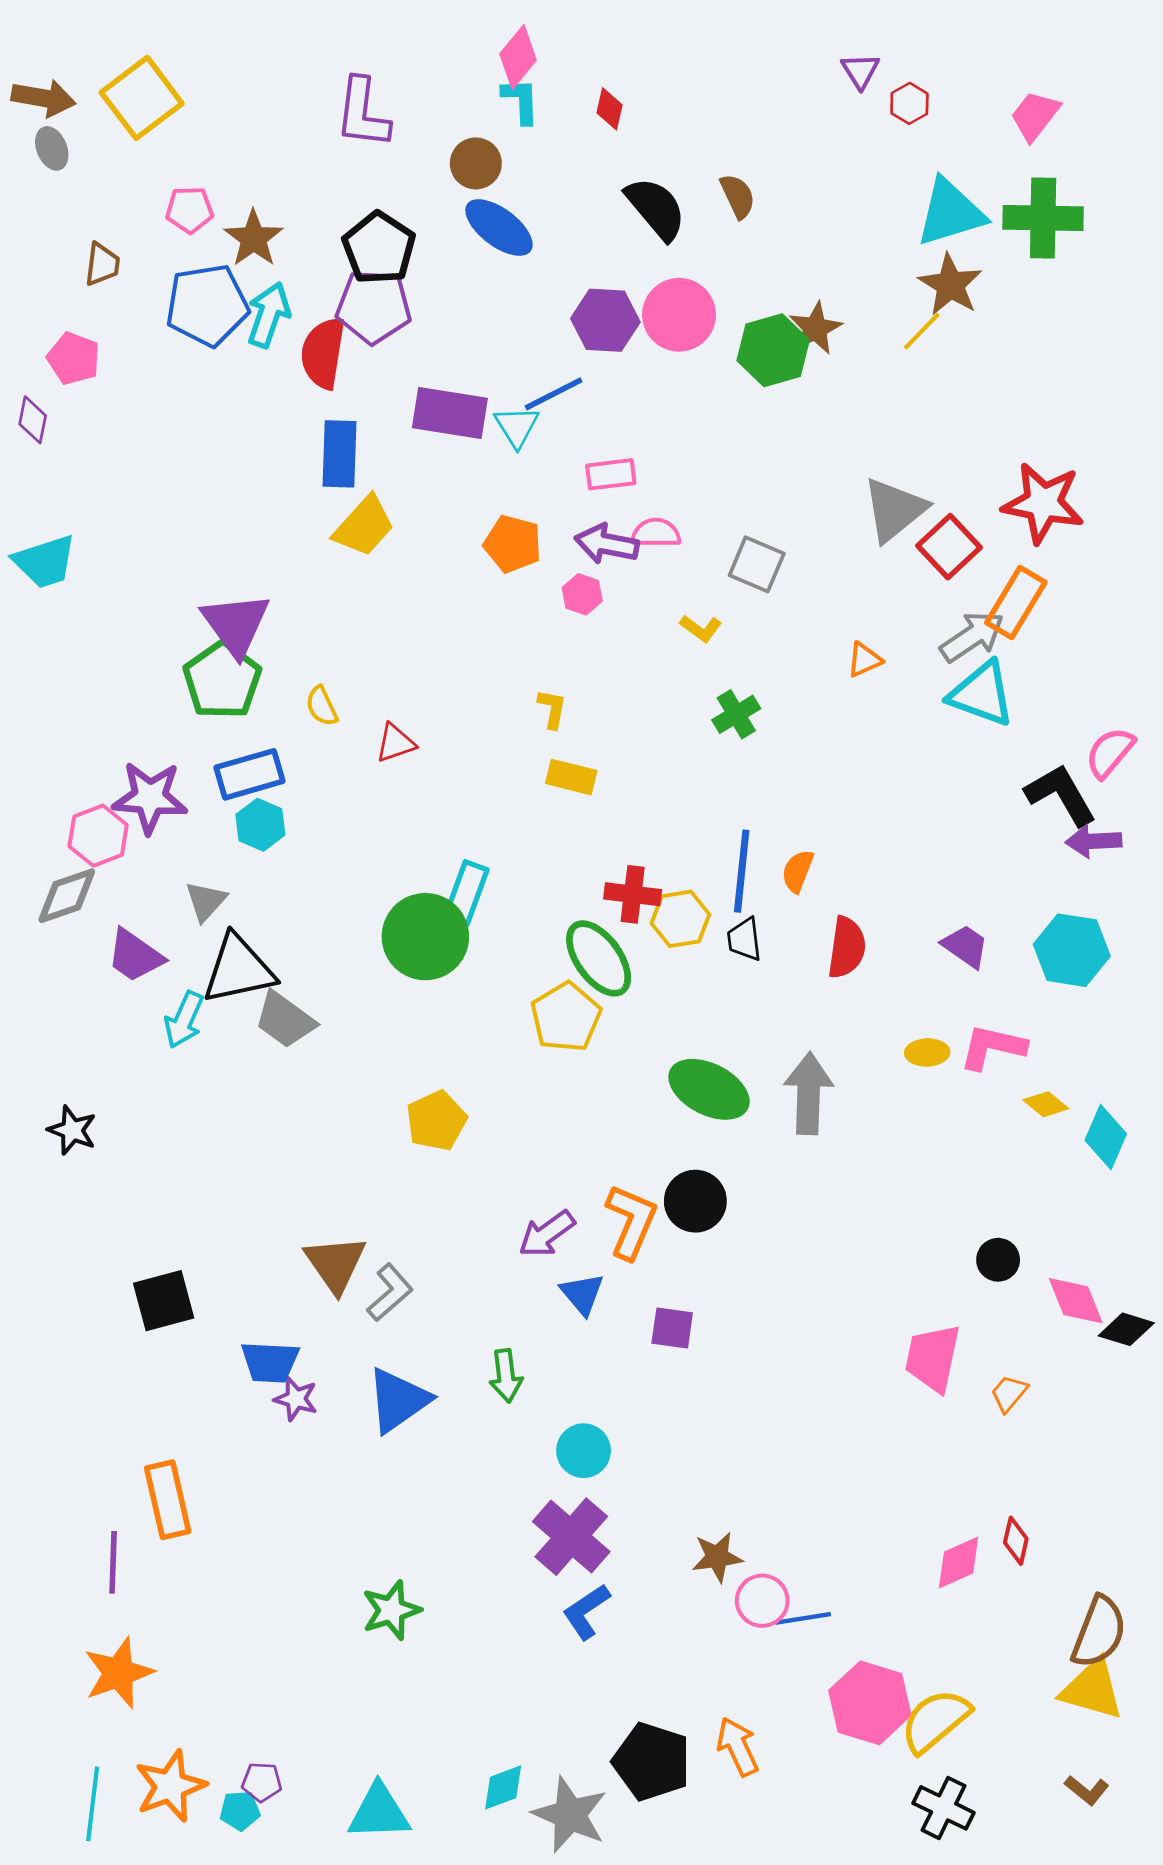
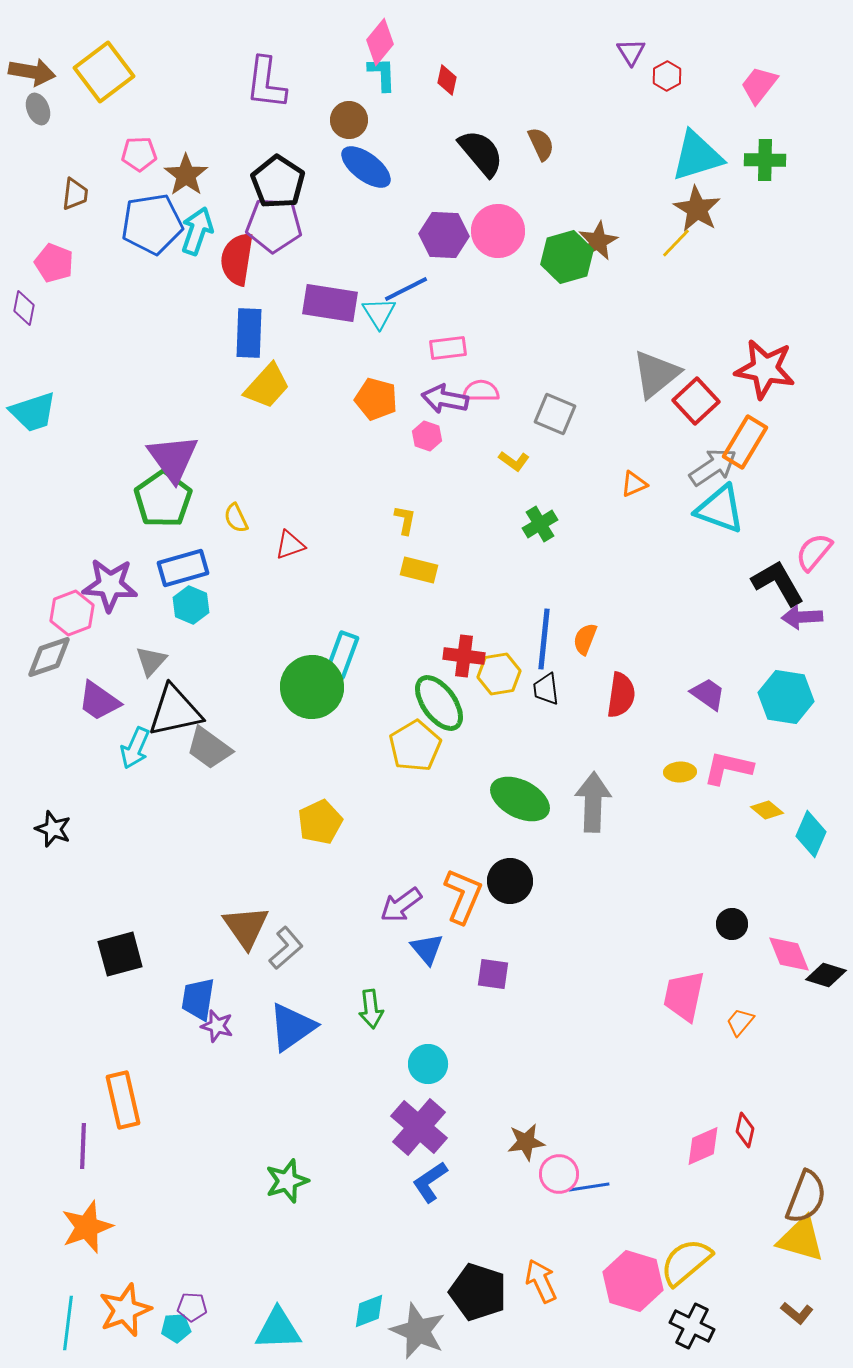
green cross: (1043, 218) -> (765, 160), size x0.7
blue trapezoid: (270, 1362) -> (198, 999), turned 96
pink hexagon: (870, 1703) -> (633, 1281), moved

